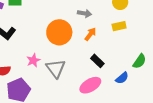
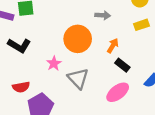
orange arrow: (90, 34) -> (113, 46), moved
pink star: (33, 60) -> (54, 63), moved

